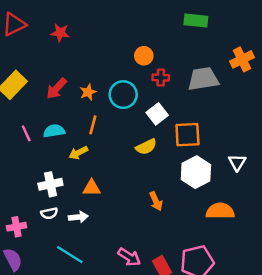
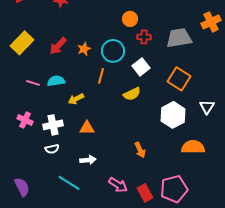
orange line: (93, 125) -> (101, 76), moved
pink line: (26, 133) -> (33, 83), turned -48
orange square: (187, 135) -> (179, 79), moved, turned 35
orange arrow: (156, 201) -> (140, 150), moved
white arrow: (78, 217) -> (88, 160), moved
pink cross: (17, 227) -> (25, 120), moved, turned 35

